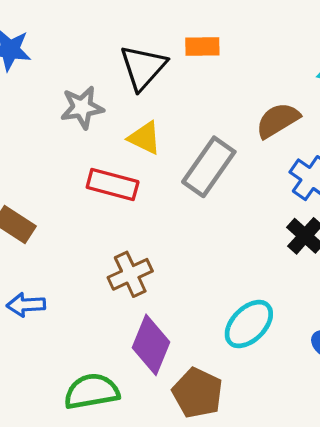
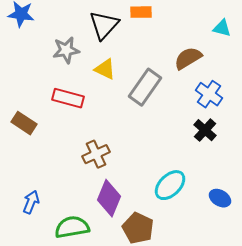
red rectangle: (113, 184) -> (68, 98), moved
blue arrow: (26, 305) -> (31, 202), moved, turned 115

